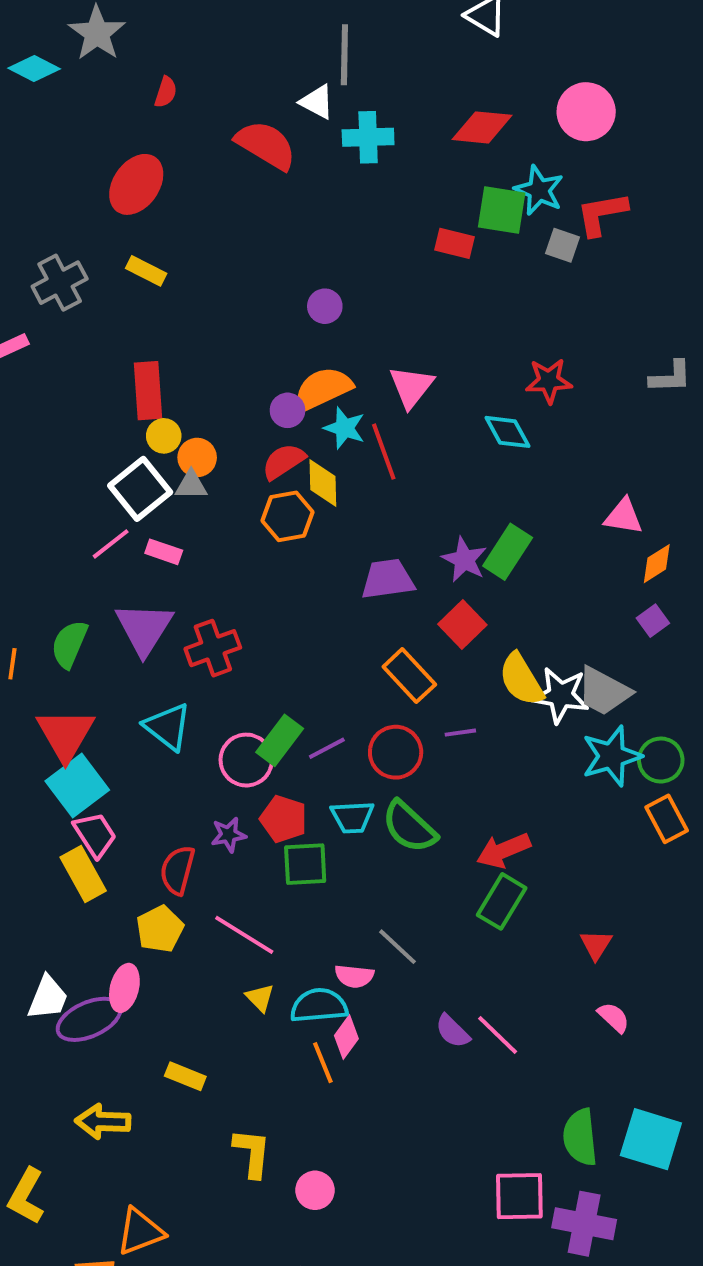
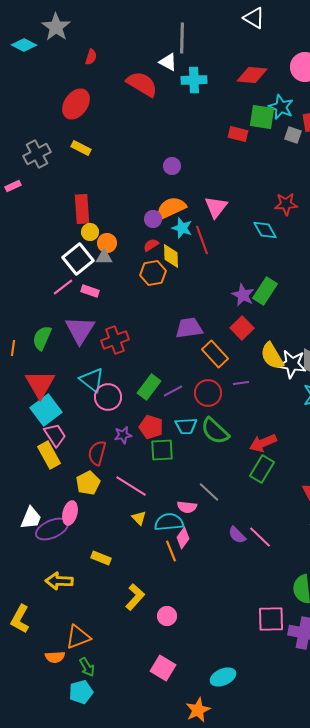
red semicircle: (284, 461) -> (151, 245), size x0.7
purple trapezoid: (388, 579) -> (189, 328), moved
pink circle: (246, 760) -> (108, 397), moved
yellow L-shape: (252, 1153) -> (135, 597), turned 36

